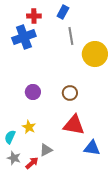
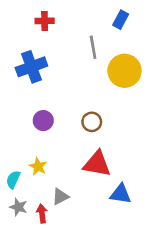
blue rectangle: (63, 12) -> (121, 20), moved
blue cross: (24, 37) -> (31, 67), moved
red arrow: (32, 163) -> (42, 214), turned -56

